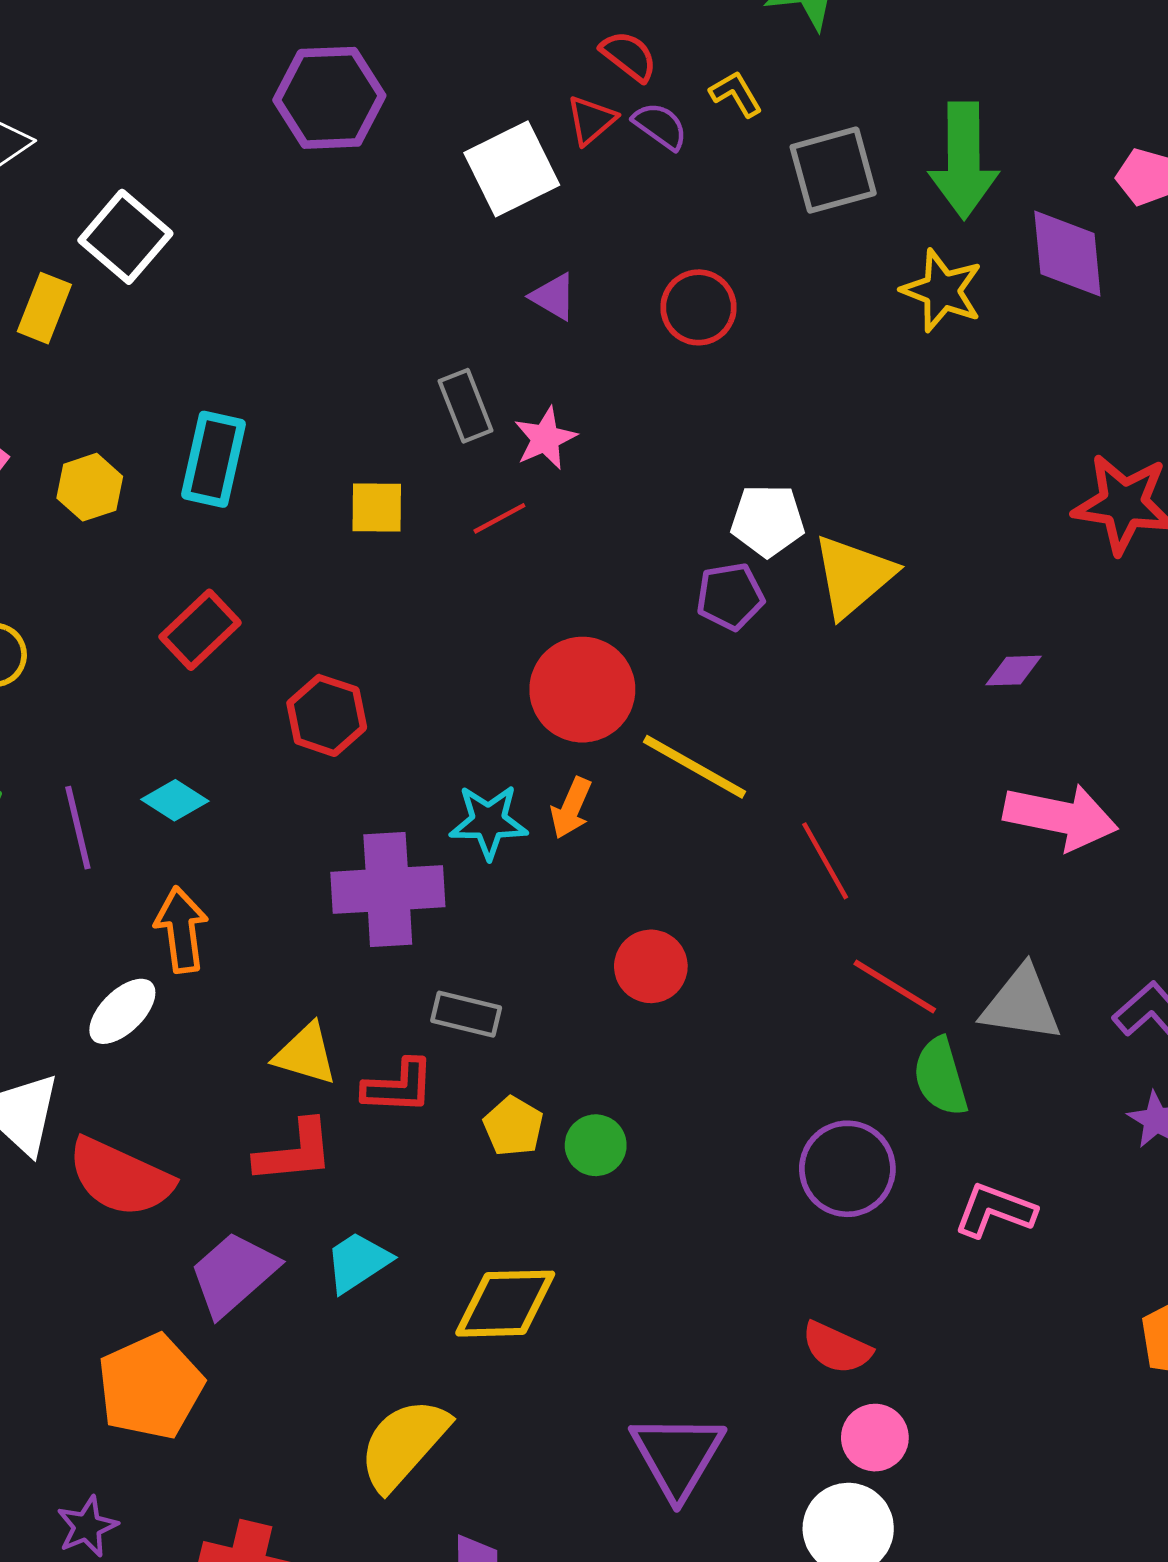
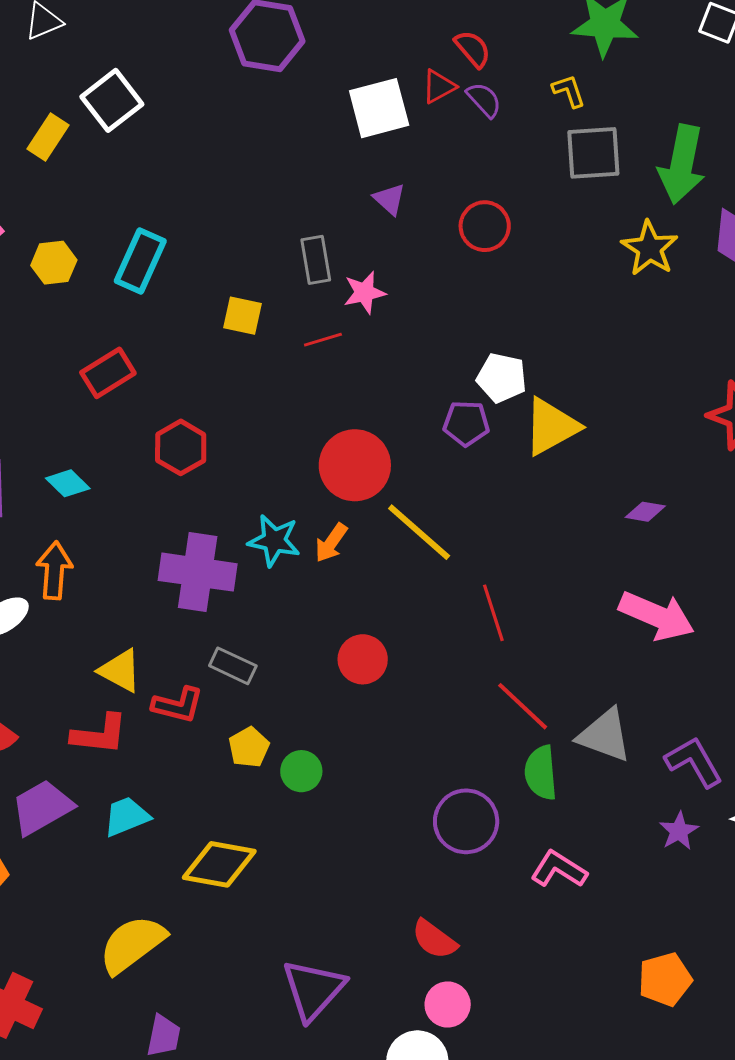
yellow L-shape: (736, 94) -> (569, 91), moved

